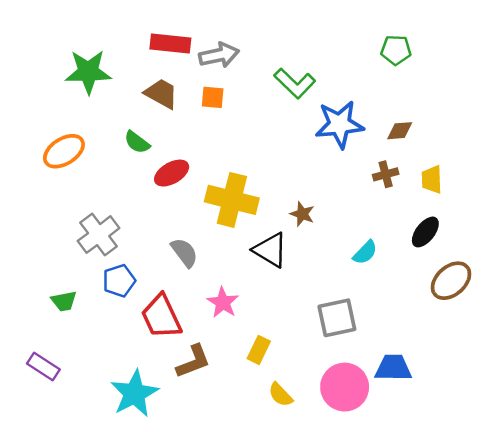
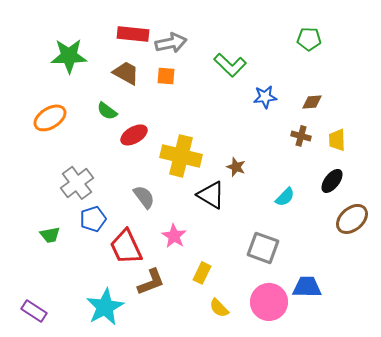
blue star: (339, 124) -> (265, 97), size x0.6
brown cross: (386, 174) -> (301, 136), turned 30
gray square: (337, 318) -> (263, 248), turned 32
purple rectangle: (43, 367) -> (34, 311), moved

